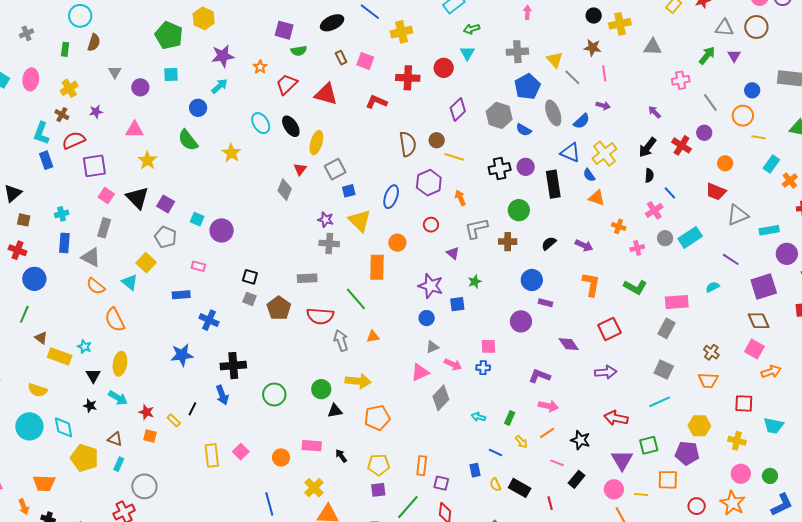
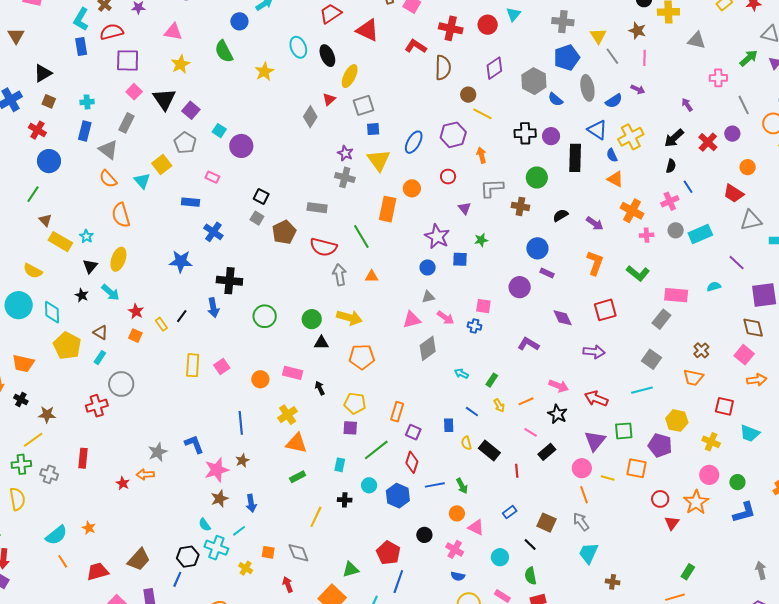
brown semicircle: (408, 144) -> (443, 68), moved
orange cross: (619, 226) -> (632, 211), size x1.6
pink arrow: (548, 406) -> (559, 386), moved

